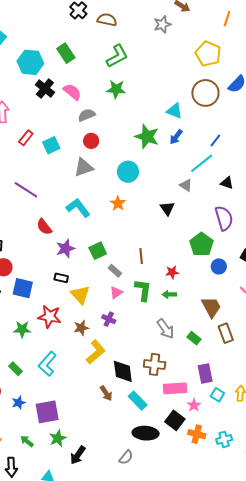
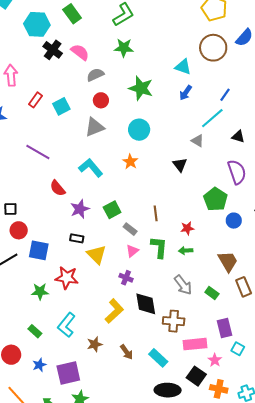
green star: (147, 137) -> (141, 88), moved
brown star: (81, 328) -> (95, 344), moved
black diamond: (123, 371) -> (146, 304), moved

